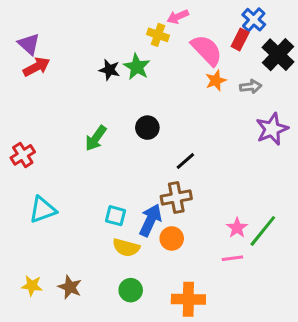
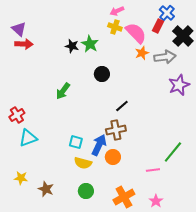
yellow cross: (158, 35) -> (115, 27), moved
red arrow: (36, 67) -> (24, 44), turned 30
gray arrow: (251, 87) -> (165, 57), size x1.5
black circle: (147, 128) -> (102, 74), moved
red cross: (23, 155) -> (17, 115), moved
pink star: (237, 228) -> (156, 201), moved
yellow star: (32, 286) -> (21, 178), moved
orange cross: (188, 299) -> (124, 197), turned -30

